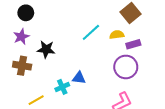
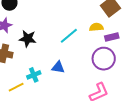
cyan line: (91, 32) -> (69, 36), moved
cyan cross: (62, 87) -> (34, 75), moved

